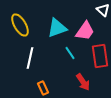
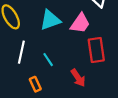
cyan line: (70, 53) -> (48, 60), moved

